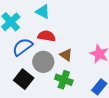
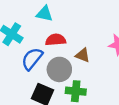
green cross: (64, 80) -> (76, 91), moved

